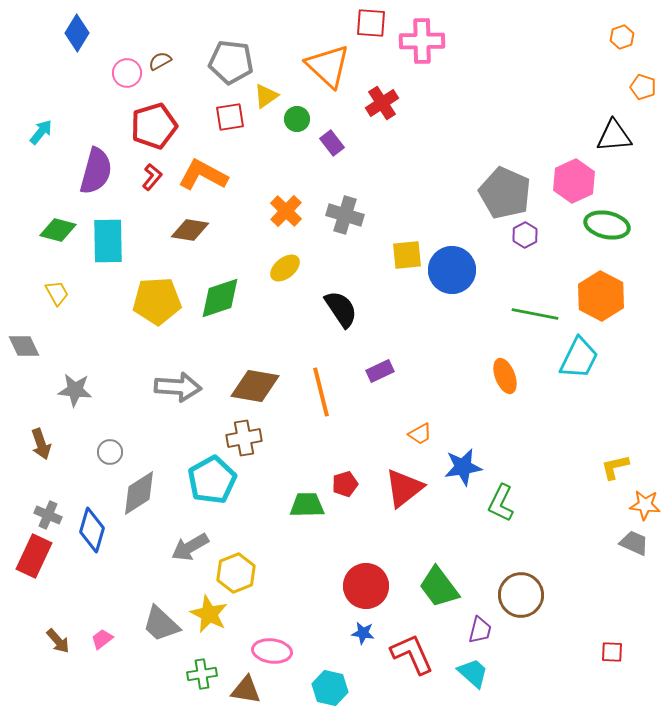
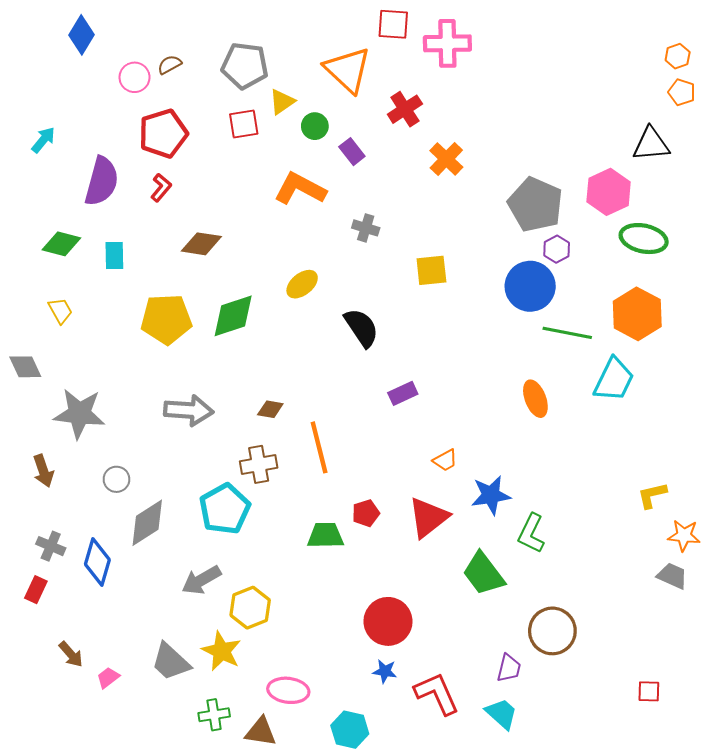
orange hexagon: (622, 37) -> (678, 56), moved
orange L-shape: (203, 175) -> (300, 189), moved
orange cross: (286, 211) -> (446, 159), moved
gray cross: (345, 215) -> (366, 228), size x0.7
cyan rectangle: (108, 241) -> (114, 256), size x0.6
blue circle: (452, 270) -> (530, 286), moved
brown diamond: (255, 386) -> (270, 409), size x0.5
gray star: (75, 390) -> (79, 414), size x1.4
orange line: (321, 392) -> (319, 447), moved
red rectangle: (34, 556) -> (36, 590), size x0.6
green trapezoid: (439, 587) -> (483, 574), moved
brown arrow: (58, 641) -> (71, 654), moved

